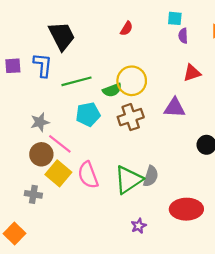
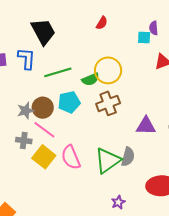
cyan square: (175, 18) -> (144, 37), moved
purple triangle: (175, 108) -> (146, 126), moved
brown circle: (41, 154) -> (43, 108), moved
gray cross: (33, 194) -> (24, 141), moved

